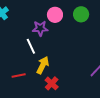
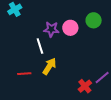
pink circle: (55, 15) -> (70, 28), moved
red cross: (52, 83) -> (85, 86), moved

